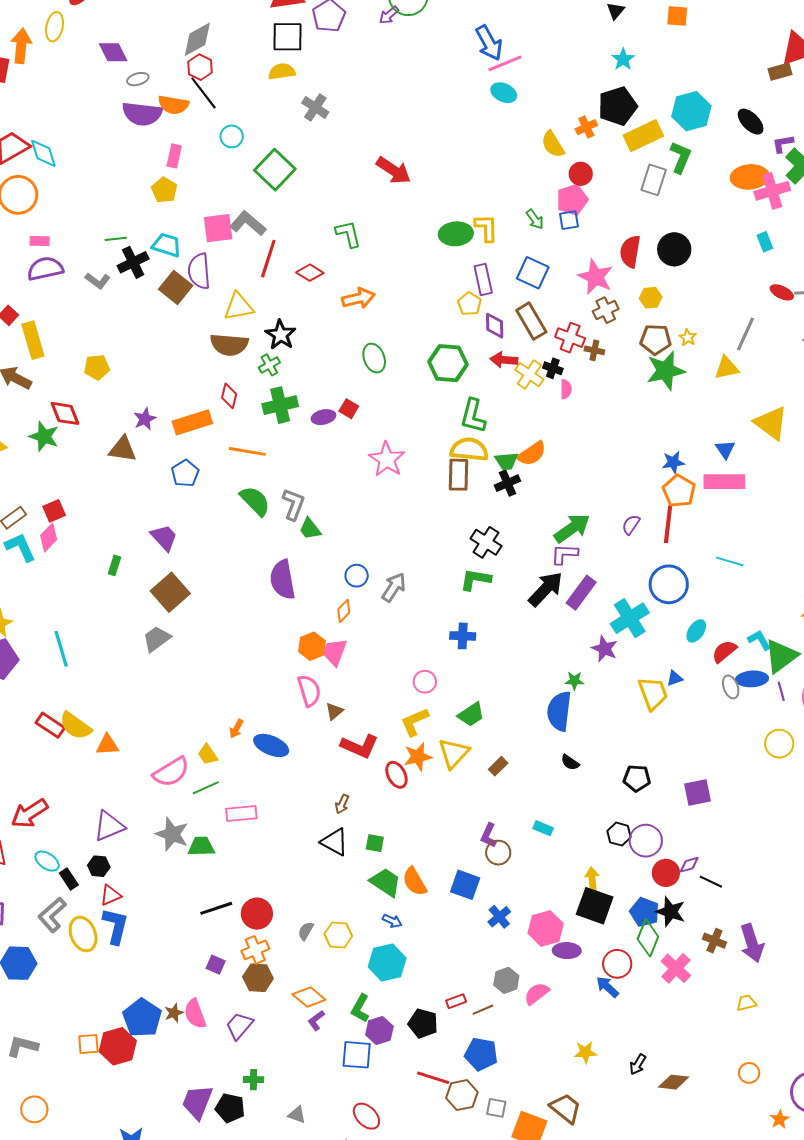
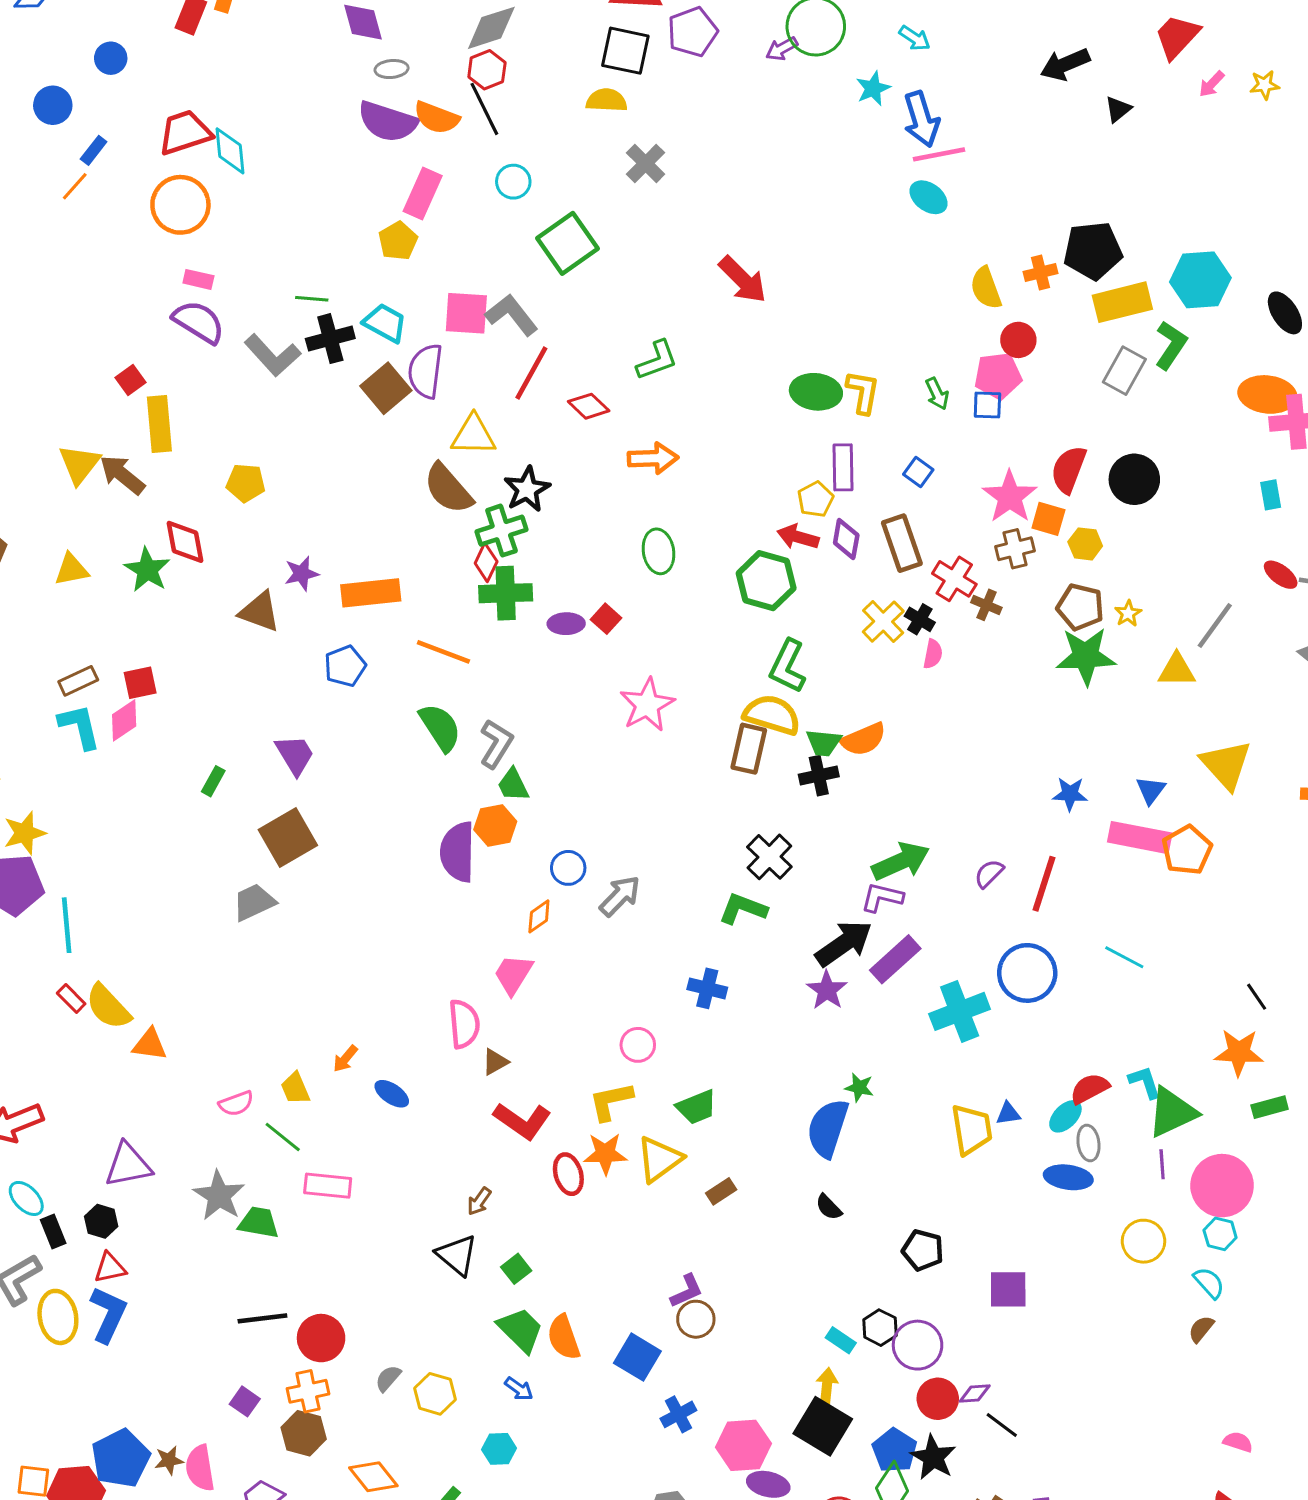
orange square: (677, 16) -> (1048, 519), moved
cyan star: (623, 59) -> (873, 88), moved
pink rectangle: (174, 156) -> (423, 193), size x1.4
green L-shape: (348, 234) -> (657, 360), turned 72
purple semicircle: (45, 269) -> (199, 322), turned 33
blue square: (533, 273) -> (918, 472), size x0.6
gray L-shape: (98, 281) -> (273, 355), size x1.5
brown semicircle: (229, 345) -> (448, 489), turned 33
red arrow: (504, 360) -> (798, 537), moved
green cross: (269, 365) -> (501, 531), size x1.5
red diamond: (229, 396) -> (486, 562), moved
orange pentagon: (679, 491) -> (1187, 850), moved
cyan ellipse: (696, 631) -> (1065, 1116), moved
orange hexagon: (312, 646) -> (495, 826), moved
cyan line: (61, 649) -> (67, 925), moved
purple star: (605, 649) -> (827, 990), moved
blue ellipse: (752, 679) -> (1068, 1177), moved
red rectangle: (50, 725) -> (71, 998), size x0.7
blue ellipse: (271, 745) -> (392, 1094), size x0.7
pink semicircle: (171, 772) -> (236, 1103), size x0.6
green line: (206, 788) -> (283, 1137), turned 52
cyan rectangle: (543, 828) -> (841, 1340), moved
purple L-shape: (489, 835) -> (687, 1291), turned -150
green square: (375, 843) -> (516, 1269), turned 30
cyan hexagon: (387, 963) -> (499, 1449), size x0.6

